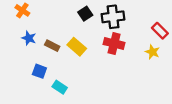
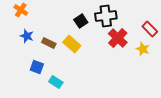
black square: (85, 14) -> (81, 21), moved
red cross: (114, 43) -> (118, 38), moved, turned 30

